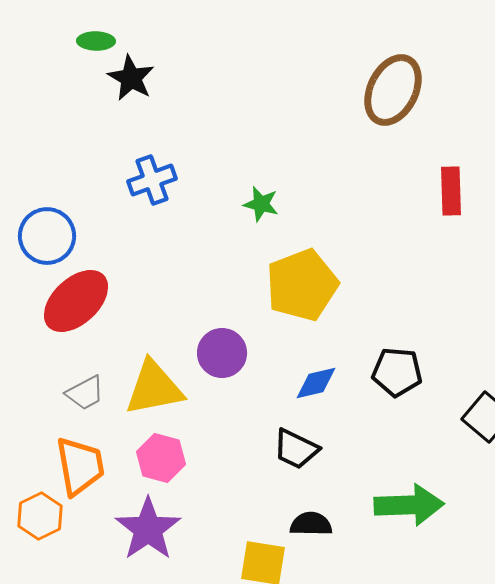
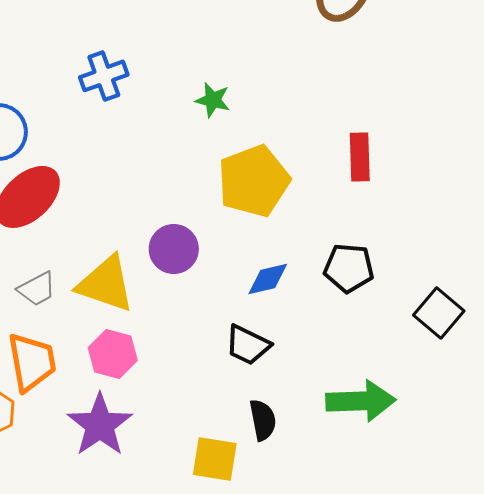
red rectangle: (451, 191) -> (360, 157), moved
yellow triangle: (154, 388) -> (106, 284), turned 30
black semicircle: (311, 524) -> (263, 420), turned 78

